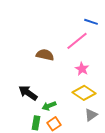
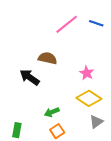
pink line: (77, 41) -> (67, 24), moved
black arrow: (28, 93) -> (30, 77), moved
green rectangle: (36, 123) -> (17, 130), moved

